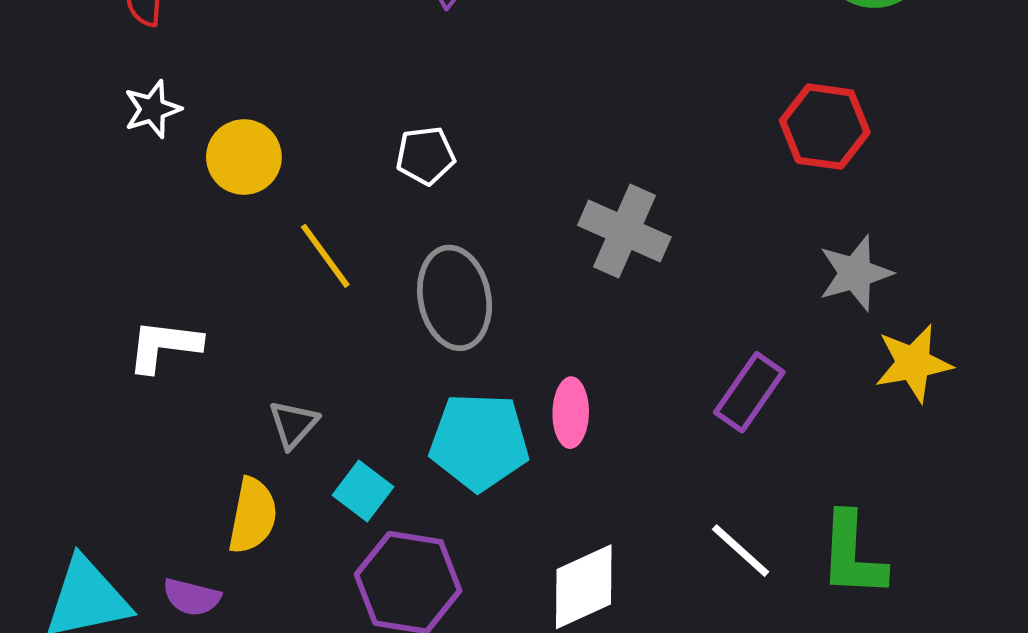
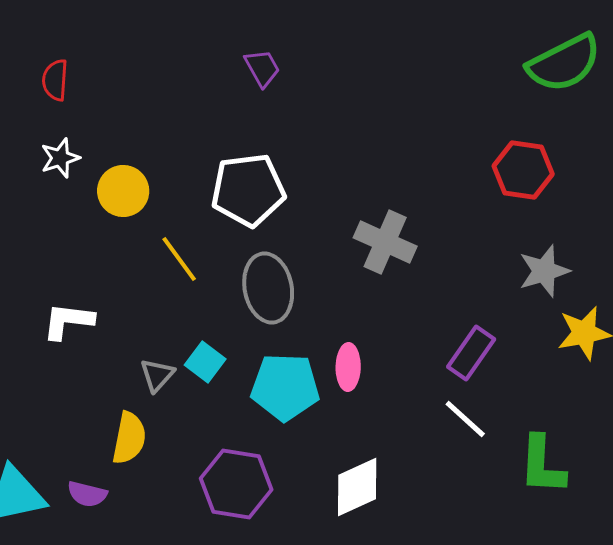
white pentagon: (425, 156) -> (248, 190), size x1.8
cyan square: (363, 491) -> (205, 362), moved
white line: (741, 551) -> (465, 419), moved

